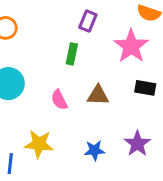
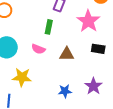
pink semicircle: (59, 100) -> (38, 49), moved, turned -40
yellow star: (39, 144) -> (22, 77), moved

